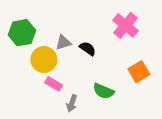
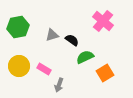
yellow circle: (44, 60) -> (19, 66), moved
orange square: (139, 72) -> (105, 73), moved
green semicircle: (104, 91) -> (85, 57), moved, turned 132

